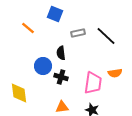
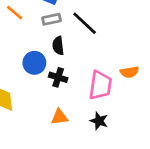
gray rectangle: (78, 33) -> (52, 19), moved
black line: (106, 36) -> (85, 23), moved

